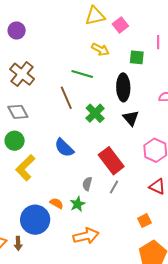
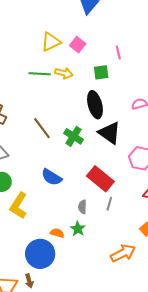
green line: (82, 74) -> (40, 74), moved
black triangle: (131, 118) -> (109, 133), size x1.4
orange arrow: (86, 236) -> (123, 253), moved

